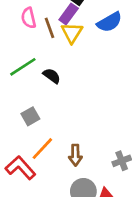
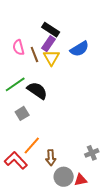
black semicircle: (52, 76) -> (37, 91), size x1.5
gray square: (30, 116) -> (22, 113), moved
brown arrow: (75, 155) -> (51, 158), moved

